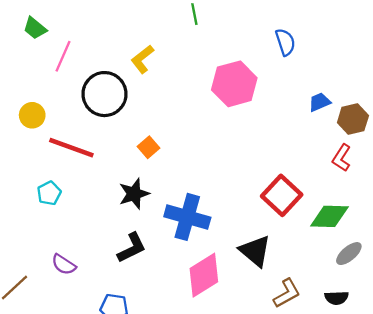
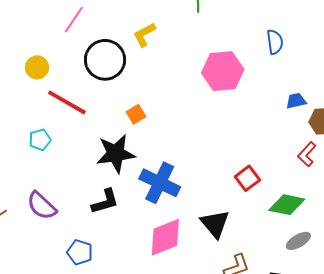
black star: (134, 194) -> (116, 154), size x1.4
red square: (282, 195) -> (247, 178), size x0.7
purple semicircle: (64, 265) -> (42, 206), size x1.4

